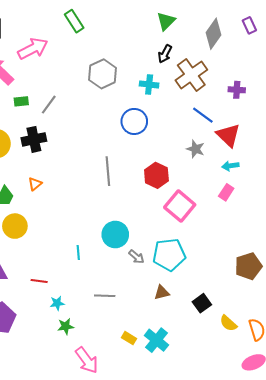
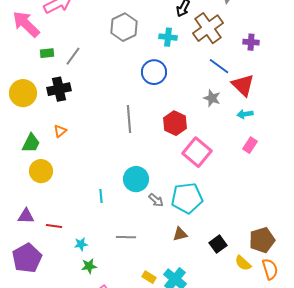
pink rectangle: (226, 192) -> (250, 145), moved
brown pentagon: (248, 266) -> (262, 240), moved
red line: (39, 281) -> (54, 226), moved

